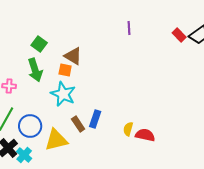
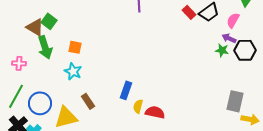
brown triangle: (73, 56) -> (35, 27), moved
cyan star: (63, 94) -> (73, 71), size x0.7
blue rectangle: (95, 119) -> (126, 90), moved

